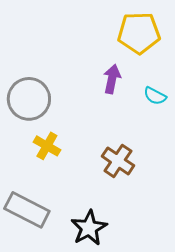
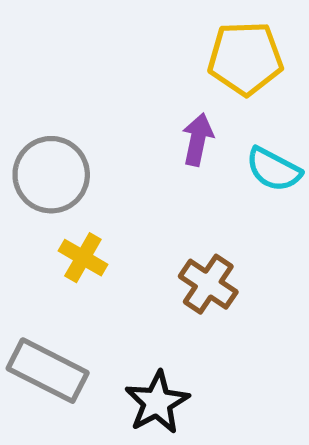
cyan semicircle: (155, 96) -> (274, 169), size x1.4

